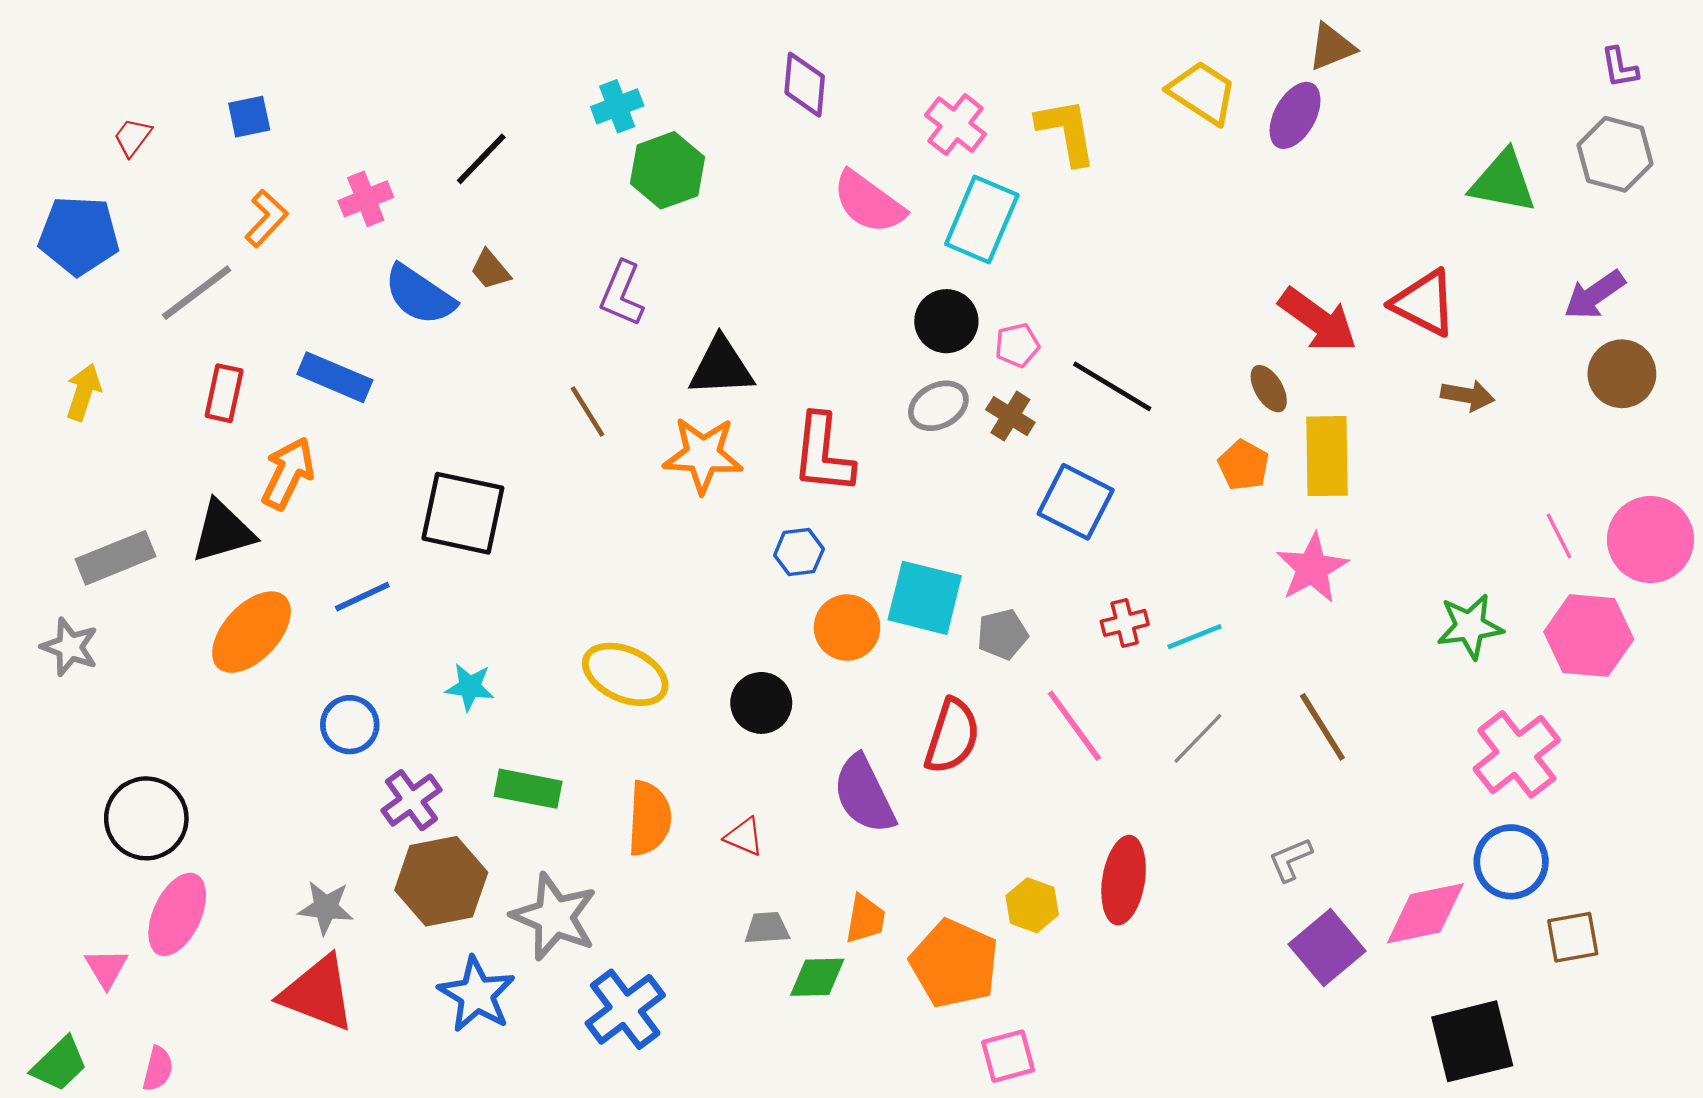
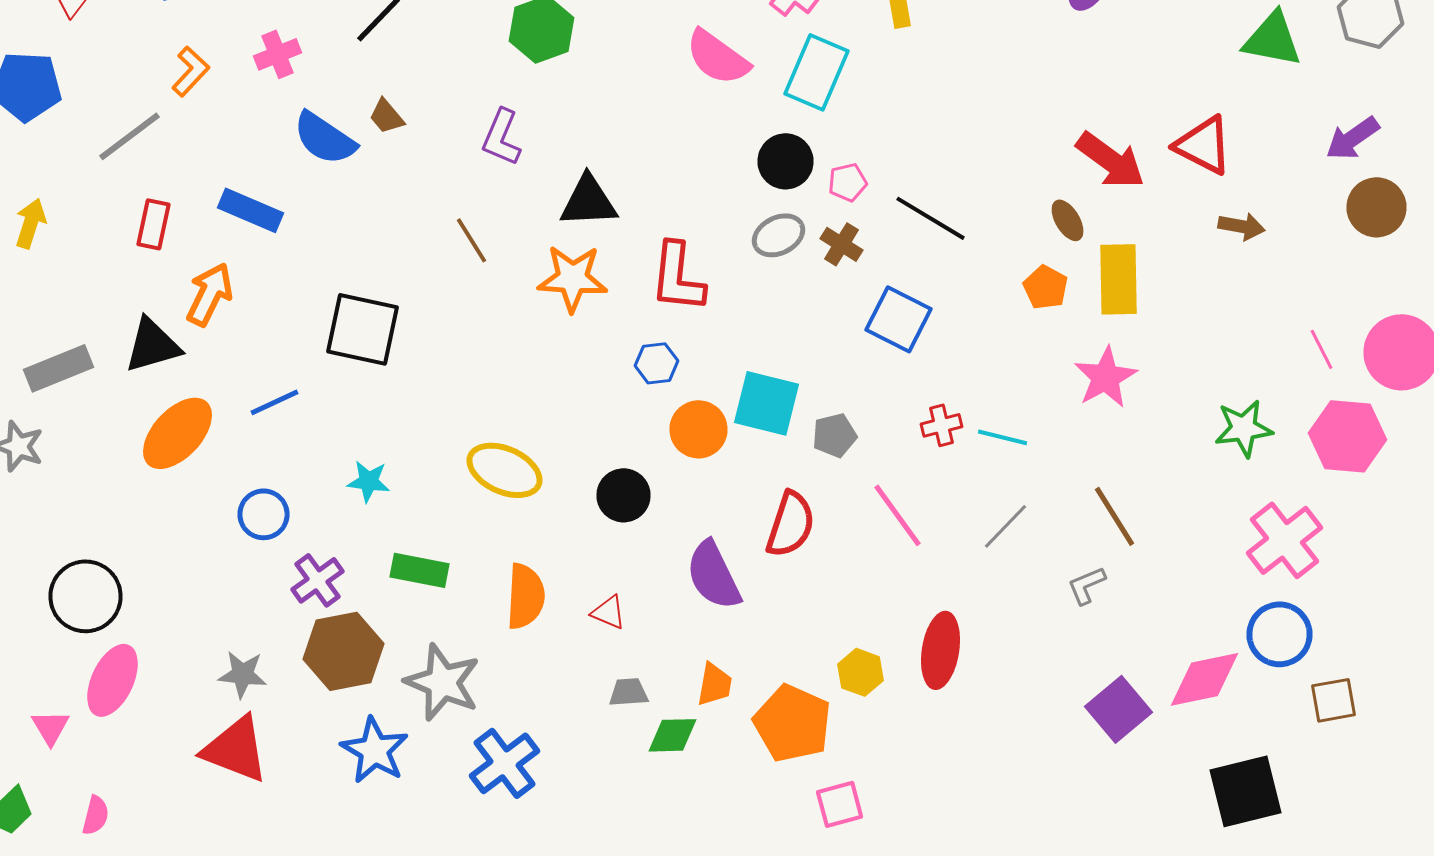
cyan line: (1194, 637) -> (1002, 437), turned 36
gray L-shape: (1290, 860) -> (1086, 585), moved

